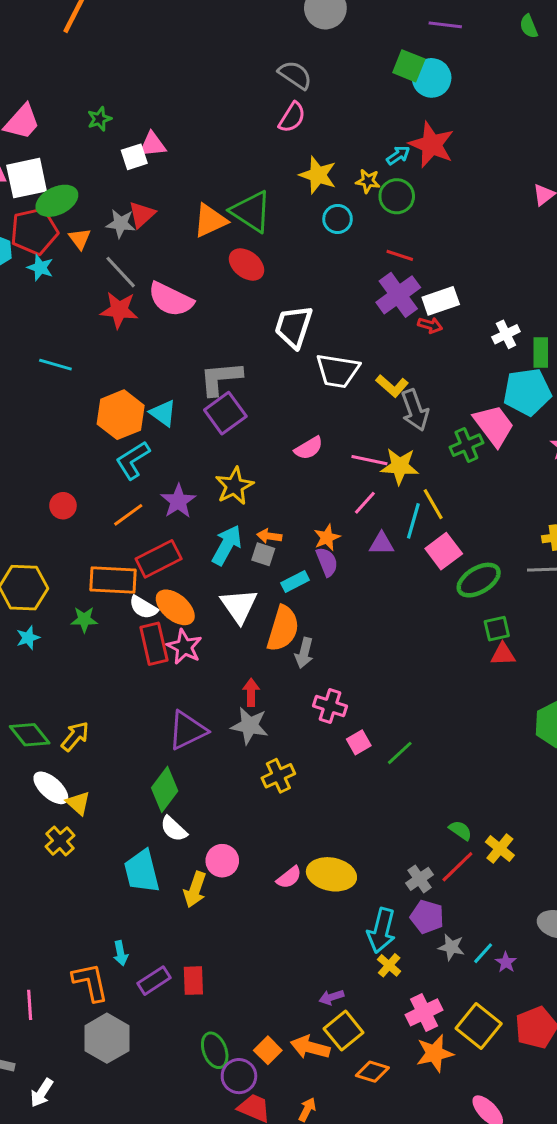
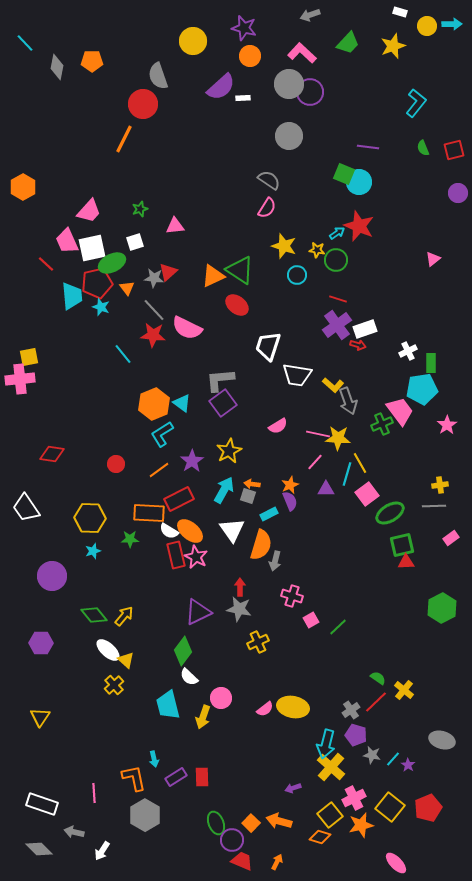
white square: (134, 157) -> (135, 242), moved
cyan line: (55, 365) -> (123, 354), moved, turned 35
green square: (497, 629) -> (402, 545), size x1.4
yellow cross: (389, 965) -> (331, 767), size x1.8
yellow square: (344, 1031) -> (330, 815), moved

